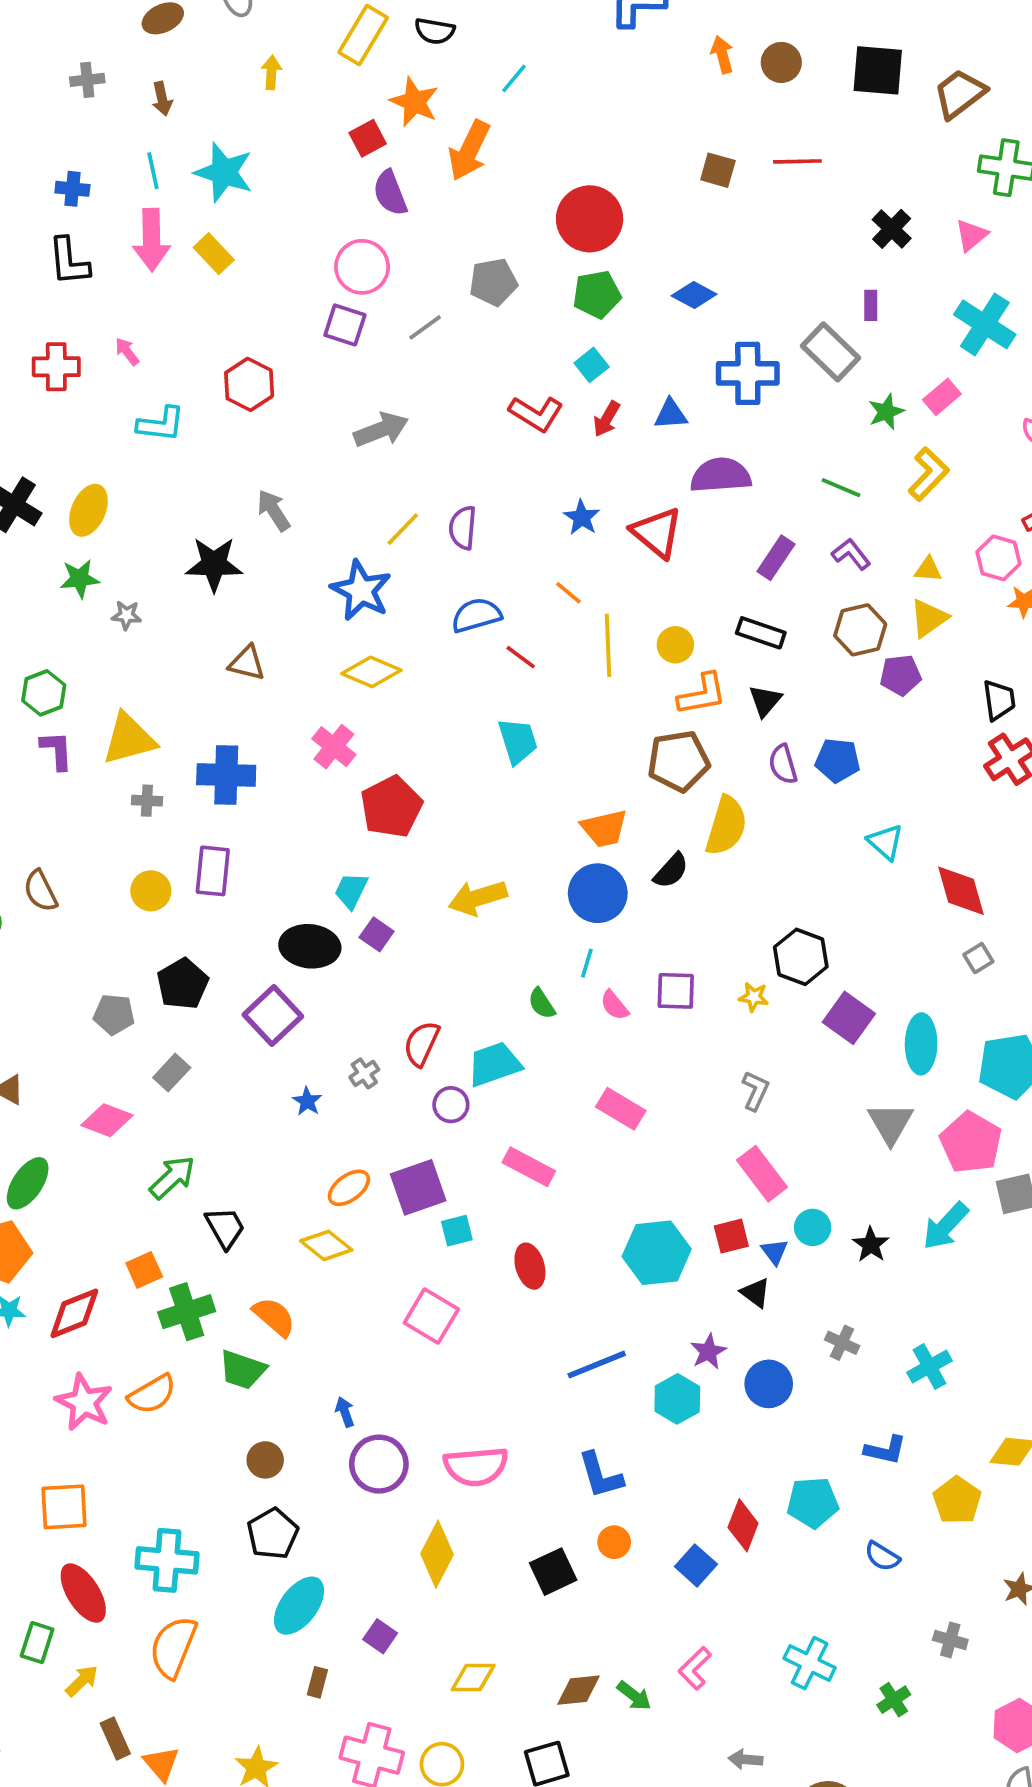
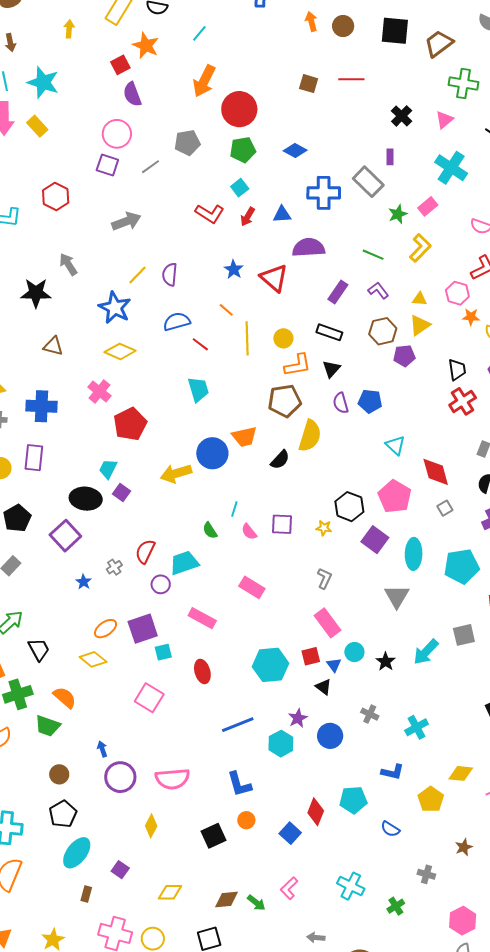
orange arrow: (469, 151) -> (204, 81), moved
blue circle: (598, 893) -> (212, 453), moved
pink pentagon: (971, 1143) -> (395, 497), moved
yellow diamond: (437, 1554) -> (151, 826), size x0.7

